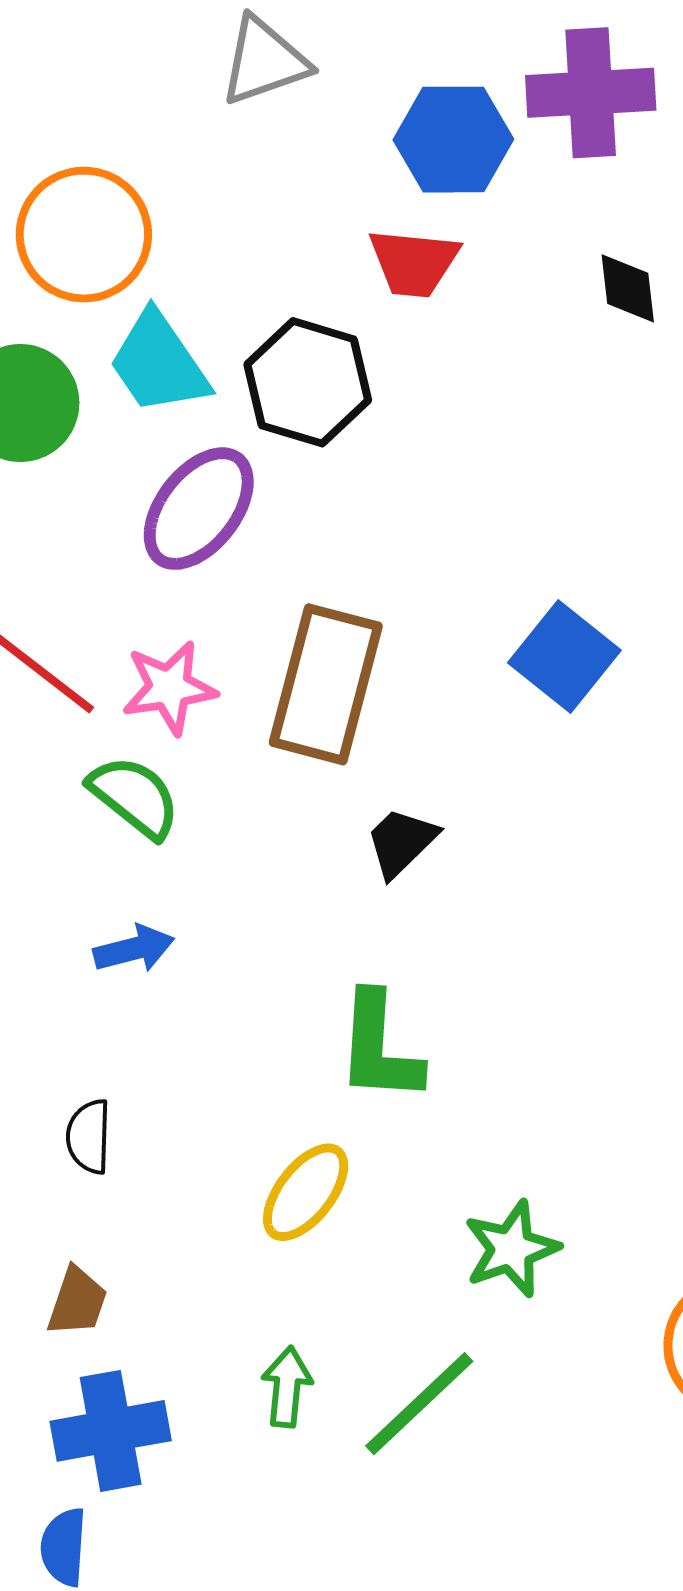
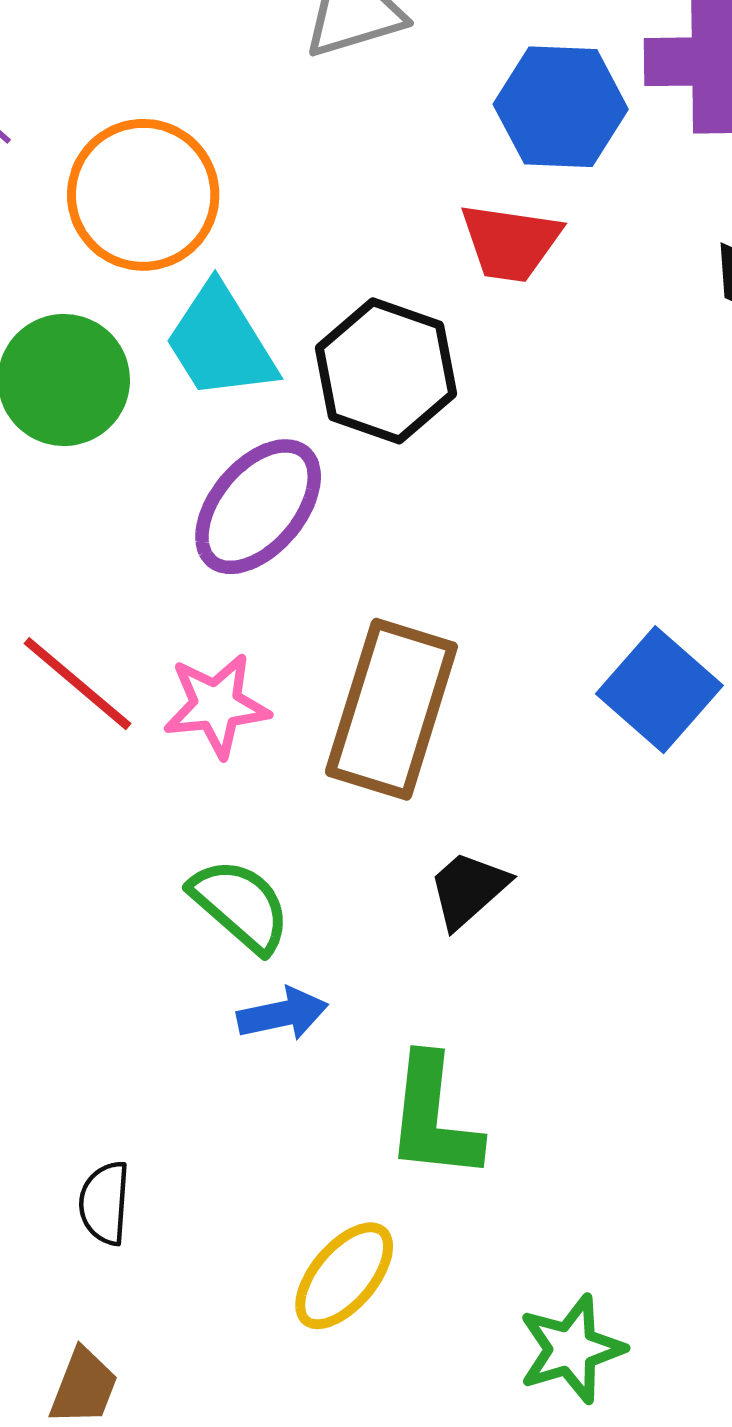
green semicircle: (134, 797) -> (240, 905), moved
blue arrow: (134, 949) -> (283, 1014), moved

